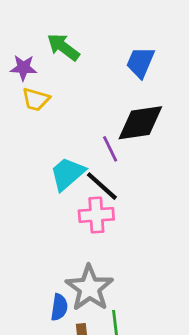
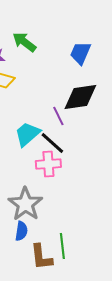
gray star: (89, 288) -> (25, 204), moved

